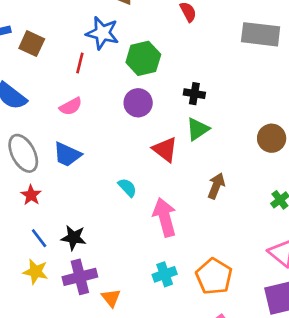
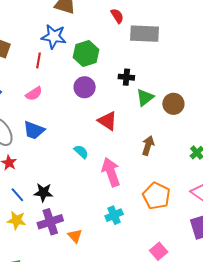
gray rectangle: (261, 34) -> (144, 34), moved
green triangle: (198, 129) -> (145, 97), moved
brown circle: (272, 138) -> (173, 104), moved
orange pentagon: (214, 276) -> (156, 196), moved

